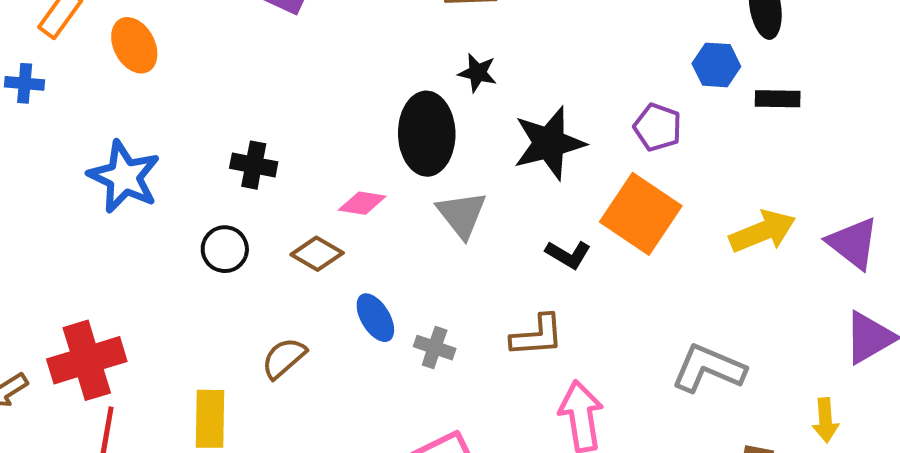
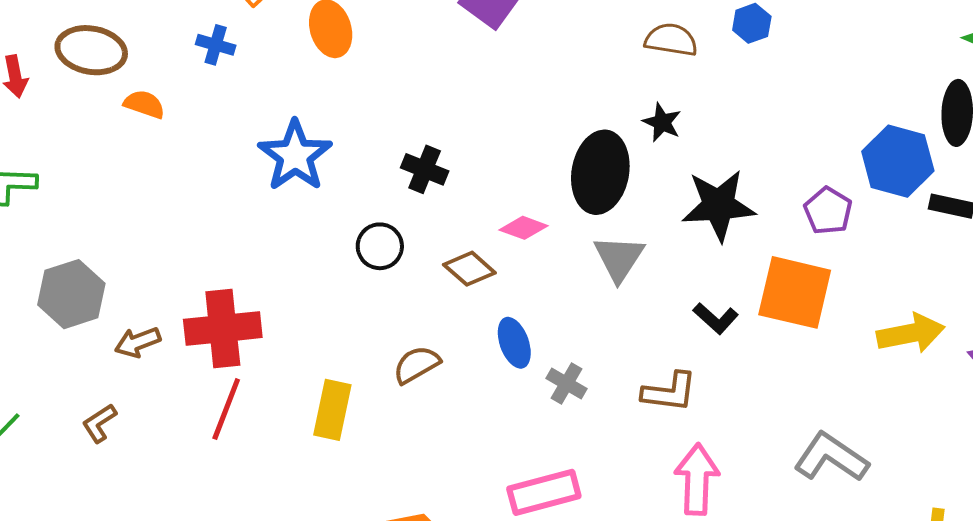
blue hexagon: (716, 65) -> (898, 161), size x1.5
orange square: (641, 214) -> (795, 292), turned -32

